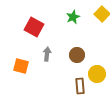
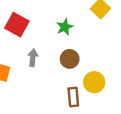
green star: (73, 17) -> (65, 27), moved

